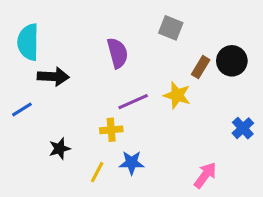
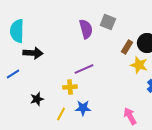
purple semicircle: (117, 53) -> (86, 29), moved
yellow star: (177, 95) -> (139, 65), moved
pink arrow: (205, 175) -> (130, 116), turned -66

